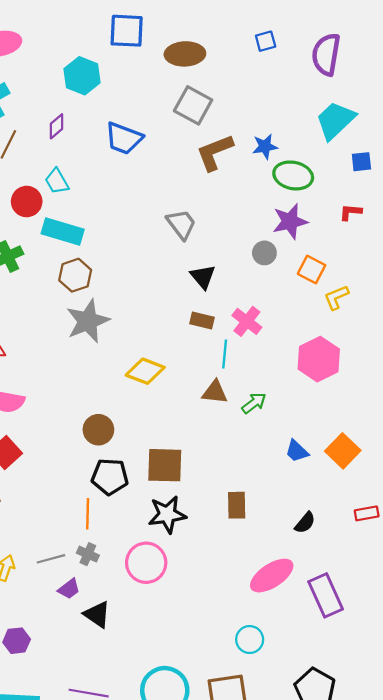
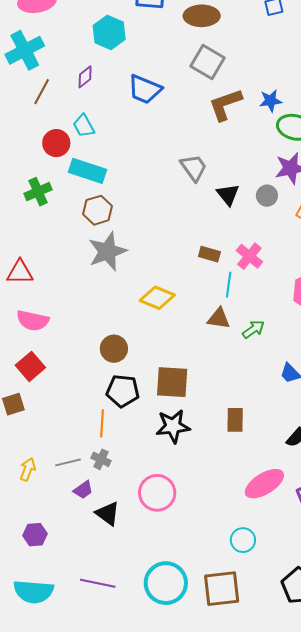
black triangle: (203, 277) -> (228, 195), moved
pink circle: (146, 563) -> (157, 493), moved

